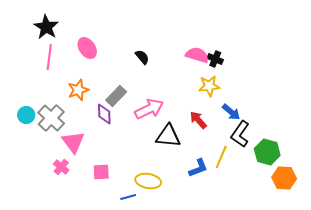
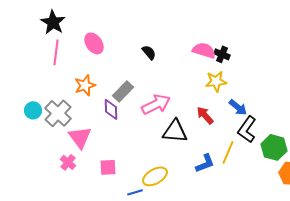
yellow ellipse: (148, 181) -> (155, 176), turned -40

